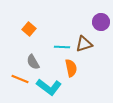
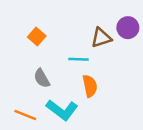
brown triangle: (84, 44) -> (101, 38), moved
orange line: (20, 79) -> (25, 115), moved

